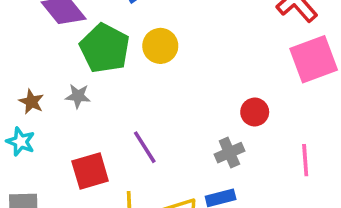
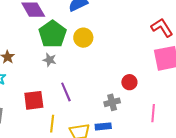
gray star: (78, 96) -> (50, 60), moved

